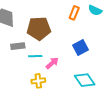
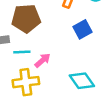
blue square: (81, 47) -> (82, 29), moved
yellow cross: (38, 81) -> (26, 82), size x1.5

